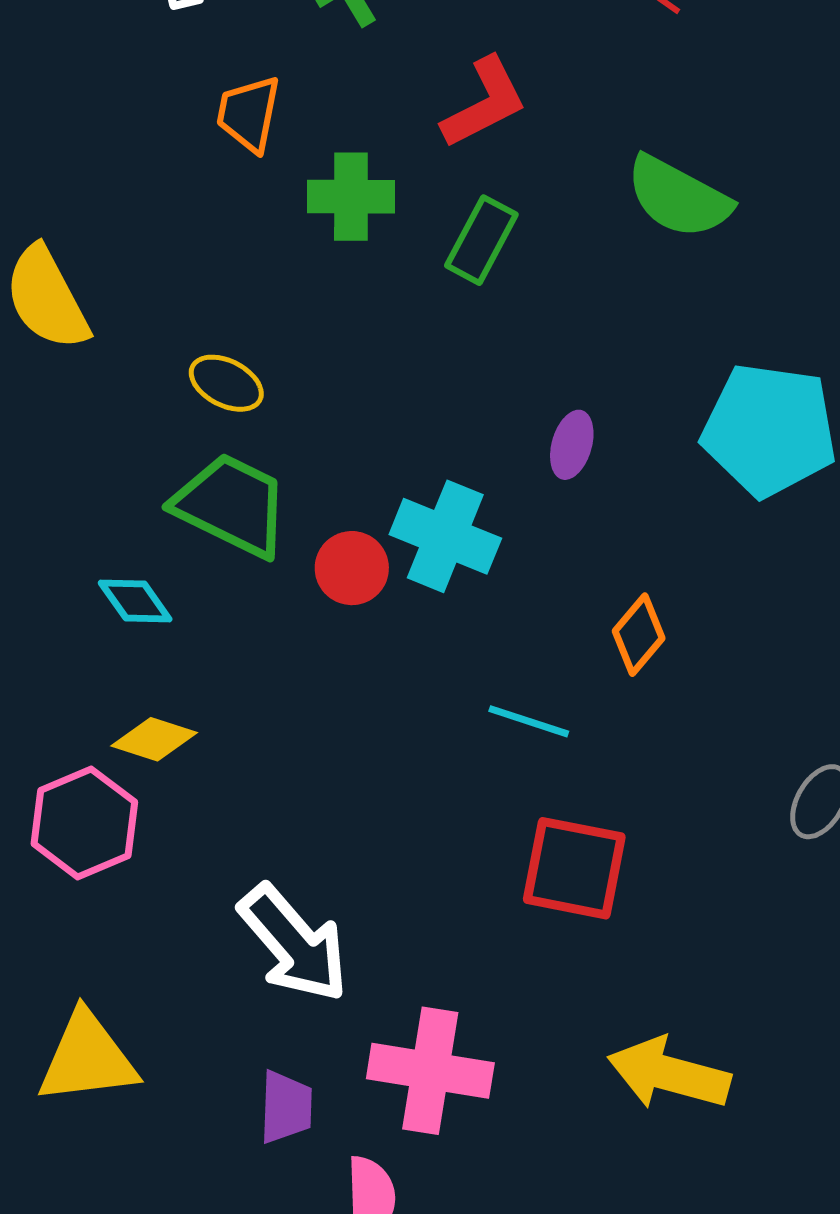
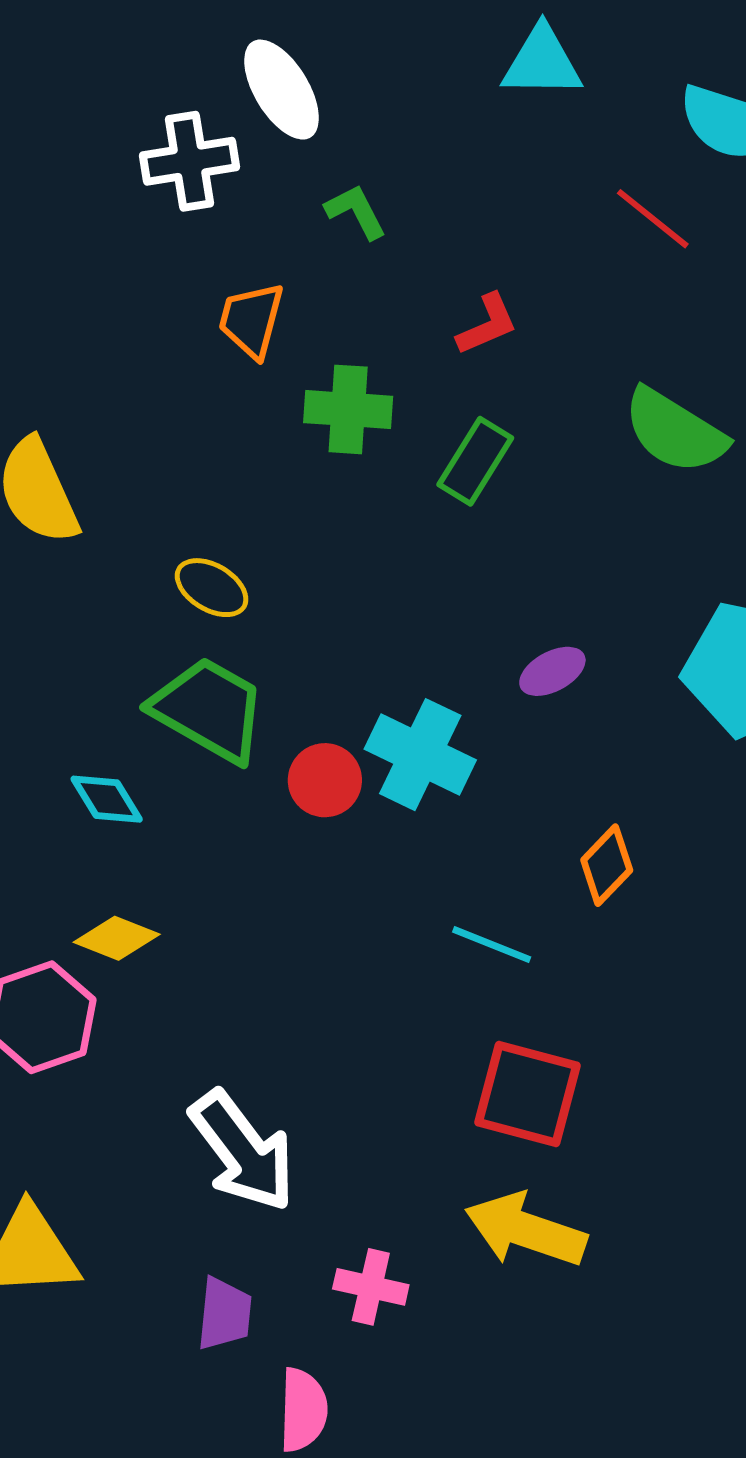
red L-shape: (484, 103) -> (487, 324), size x0.7
purple ellipse: (572, 445) -> (552, 671), turned 42
pink cross: (430, 1071) -> (371, 1287), size x0.6
yellow arrow: (669, 1074) -> (526, 1230), moved

